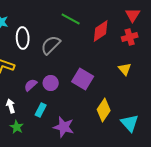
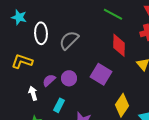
green line: (71, 19) -> (113, 14), moved
red diamond: (101, 31) -> (119, 45), moved, turned -55
white arrow: (11, 106) -> (33, 93), moved

